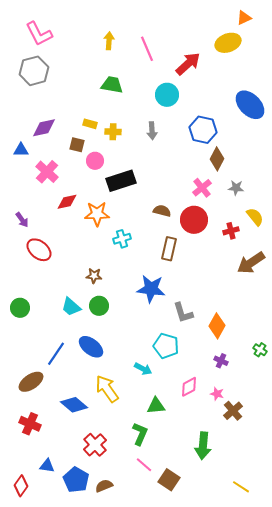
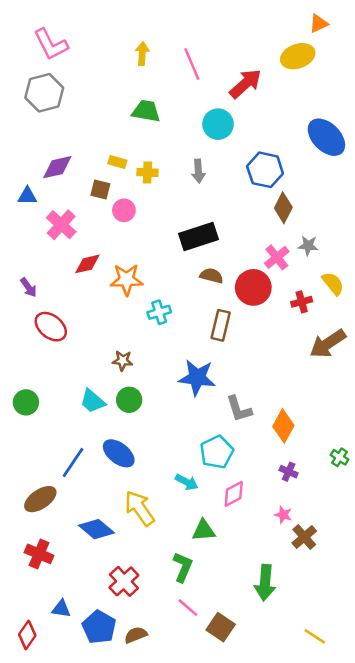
black rectangle: (121, 181) -> (198, 236), moved
pink cross: (202, 188) -> (277, 257), moved
cyan pentagon: (166, 346) -> (217, 452), turned 30
pink diamond: (189, 387) -> (234, 494), moved

